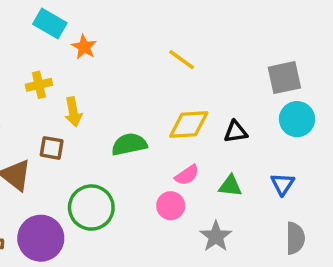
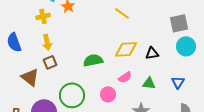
yellow cross: (39, 85) -> (43, 16), moved
yellow arrow: (73, 112) -> (47, 42), moved
brown square: (52, 148) -> (50, 62), turned -32
pink circle: (171, 206) -> (108, 94), moved

